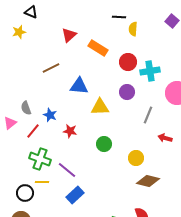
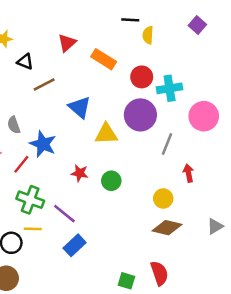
black triangle: (31, 12) -> (25, 62), moved
blue triangle: (79, 86) -> (80, 107), turned 36
purple circle: (127, 92) -> (140, 115), size x1.6
gray semicircle: (26, 108) -> (14, 125), moved
blue star: (50, 115) -> (43, 144), size x1.5
red star: (70, 131) -> (80, 173), moved
red arrow: (165, 138) -> (189, 173), turned 64
yellow circle: (136, 158) -> (163, 198), moved

